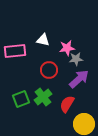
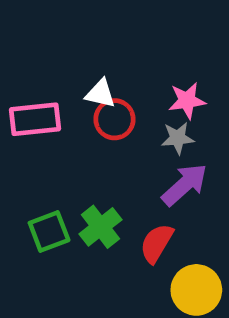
pink star: (67, 48) -> (187, 101), moved
red circle: (49, 70) -> (114, 119), moved

